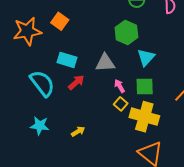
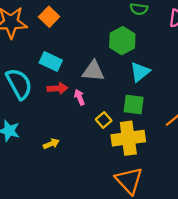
red arrow: (76, 82) -> (57, 88), turned 30
pink arrow: (120, 86) -> (79, 97), moved
yellow cross: (144, 117) -> (128, 138), turned -32

